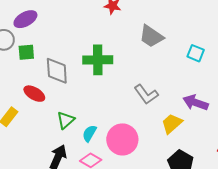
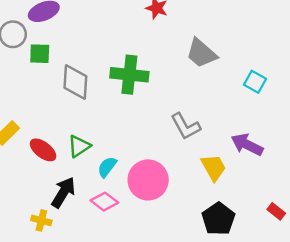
red ellipse: (34, 94) -> (43, 150), moved
yellow trapezoid: (172, 124) -> (214, 167), turned 95

